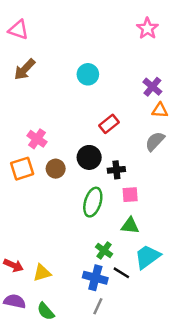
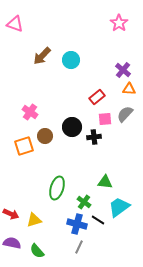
brown arrow: (25, 69) -> (42, 56), moved
red rectangle: (109, 124) -> (97, 97), moved
orange square: (22, 169) -> (24, 146), moved
pink square: (130, 195) -> (105, 119), moved
green ellipse: (93, 202) -> (57, 188), moved

